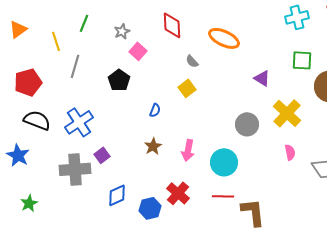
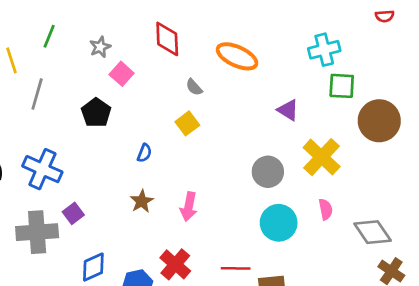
cyan cross: (297, 17) -> (324, 50), moved
blue cross: (79, 122) -> (42, 169), turned -32
cyan circle: (224, 162) -> (279, 223), moved

